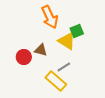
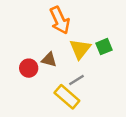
green square: (77, 31) -> (104, 47), moved
yellow triangle: (67, 41) -> (80, 49), turned 36

